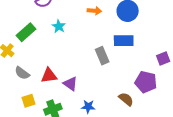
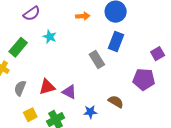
blue rectangle: (124, 41) -> (116, 42), turned -60
gray semicircle: (22, 73) -> (20, 88), turned 84
brown semicircle: (126, 99) -> (116, 102), moved

